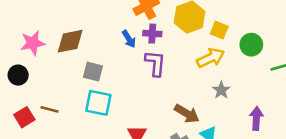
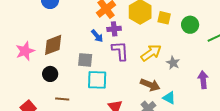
yellow arrow: (211, 58) -> (151, 53), moved
gray square: (93, 72) -> (85, 60), moved
black circle: (18, 75) -> (50, 74), moved
cyan square: (98, 103) -> (97, 80), moved
brown line: (50, 109) -> (62, 99), moved

